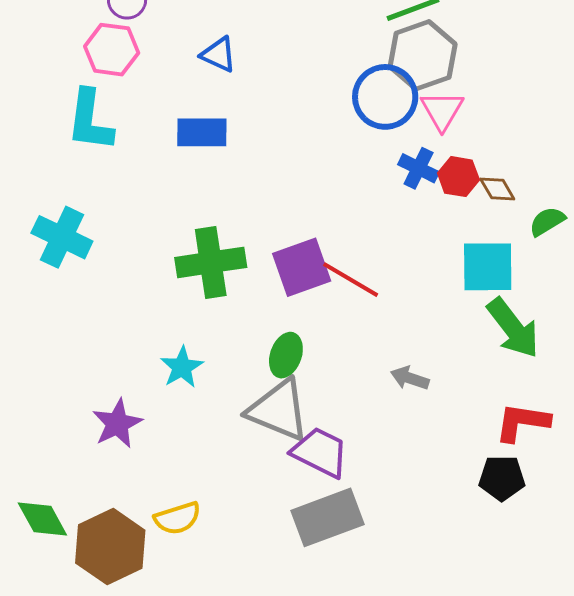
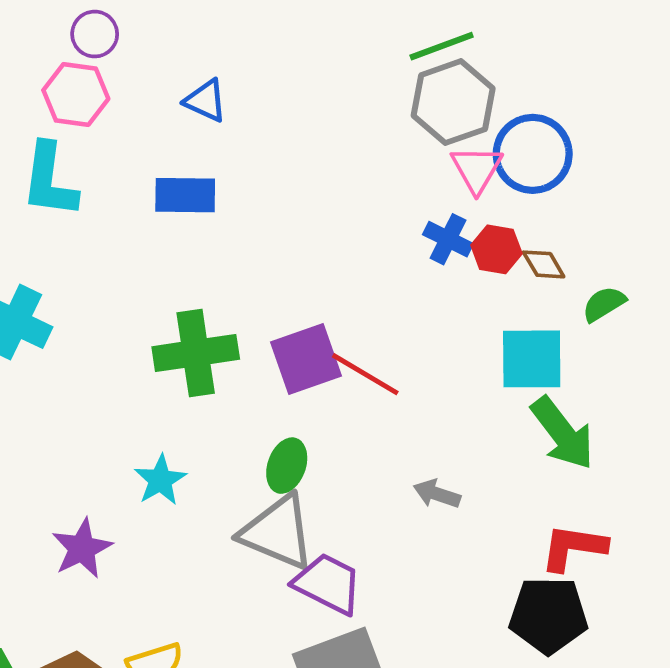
blue circle: (385, 97) -> (533, 154), moved
black pentagon: (502, 478) -> (548, 615), size x1.4

